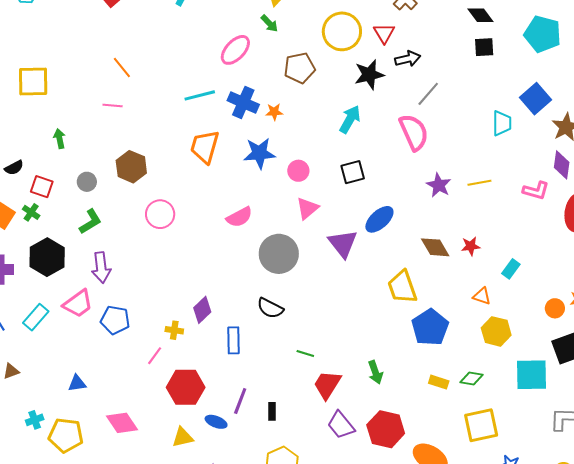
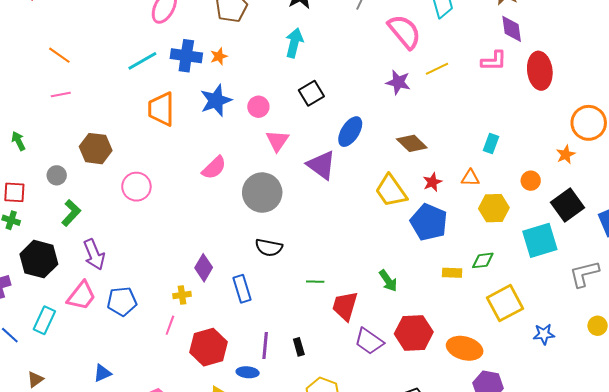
pink semicircle: (414, 132) -> (404, 32), moved
red star: (471, 246) -> (432, 182), moved
orange circle: (555, 308) -> (531, 181), moved

